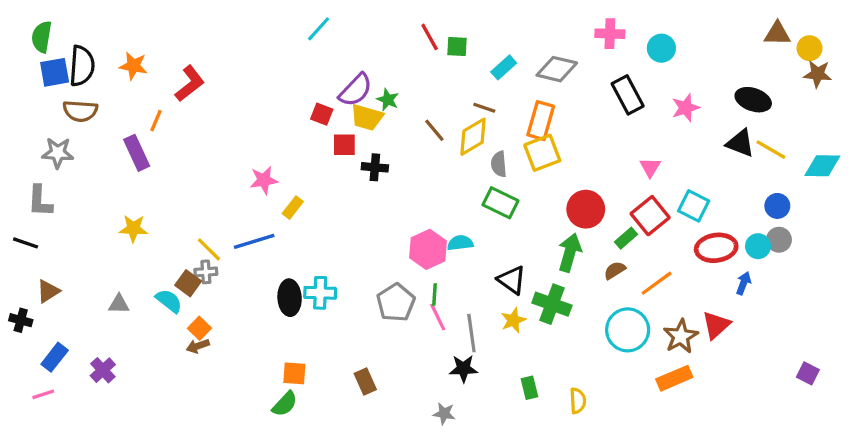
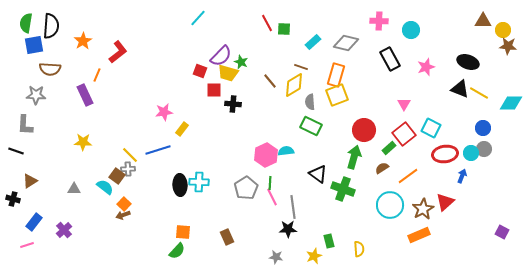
black semicircle: (82, 66) -> (51, 26), moved
orange star: (133, 66) -> (83, 41), turned 30
yellow star: (513, 320) -> (314, 256), moved

